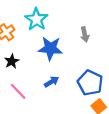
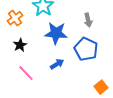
blue pentagon: (90, 83) -> (86, 49), moved

